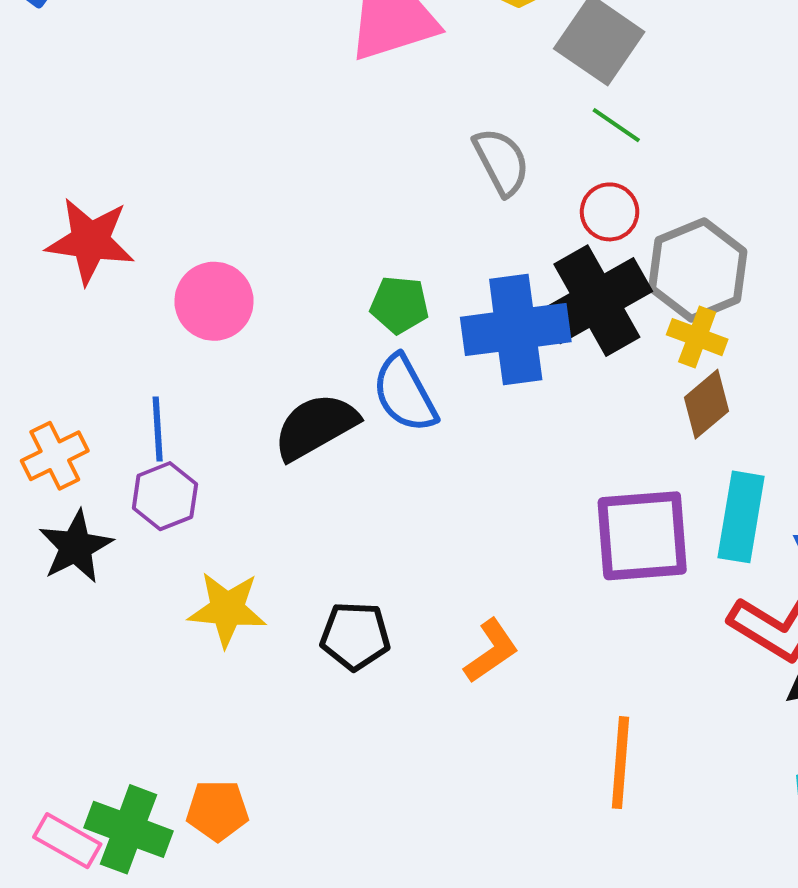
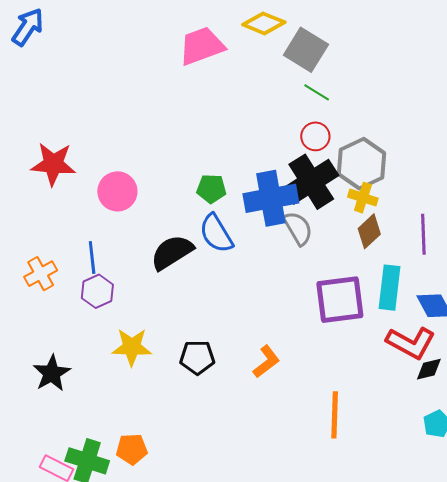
gray semicircle: (501, 162) -> (298, 228), moved
black star: (76, 547) -> (52, 373), moved

